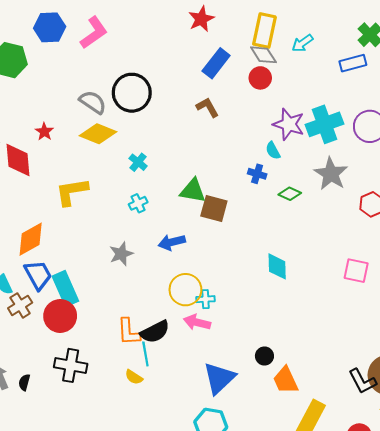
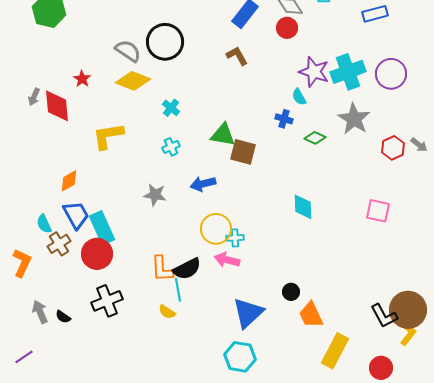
orange diamond: (31, 239) -> (69, 181), size x0.7
gray star: (121, 254) -> (155, 195), turned 30
black cross: (71, 365) -> (107, 301), turned -32
black semicircle: (24, 382) -> (63, 317), turned -70

